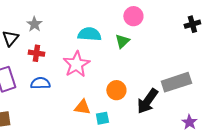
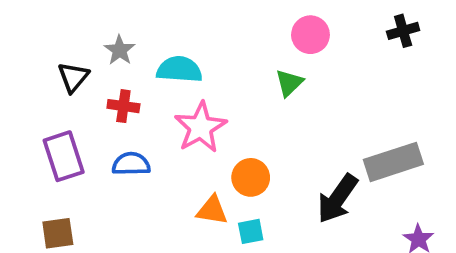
black cross: (192, 24) -> (403, 31), moved
cyan semicircle: (89, 34) -> (179, 69), moved
orange circle: (116, 90) -> (251, 177), moved

